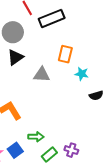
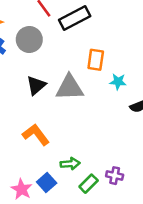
black triangle: (15, 57) -> (36, 85), moved
gray triangle: (42, 75) -> (70, 88), size x1.4

